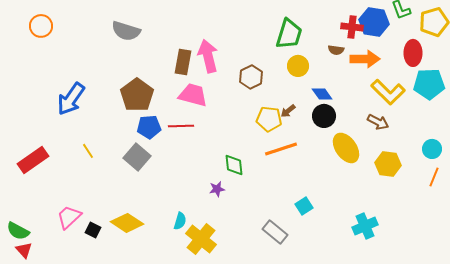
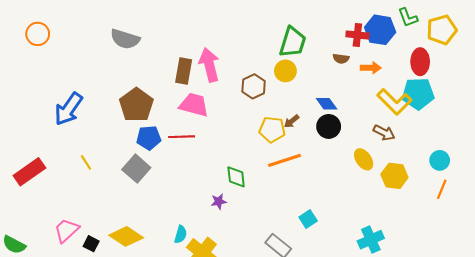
orange arrow: (365, 59) -> (371, 68), size x0.7
yellow circle: (298, 66) -> (285, 71), moved
cyan pentagon: (429, 84) -> (418, 94), moved
yellow ellipse: (346, 148) -> (364, 159), moved, size x0.7

